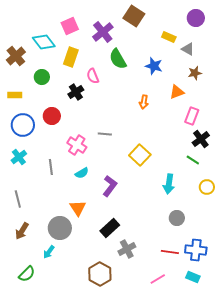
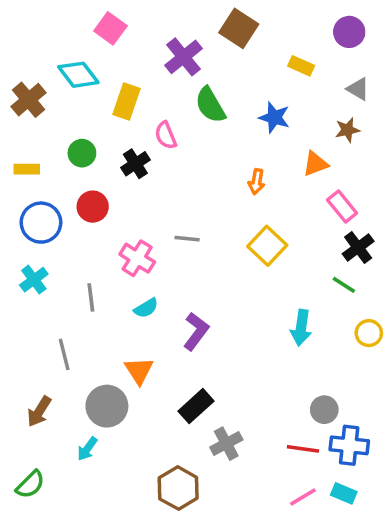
pink square: (70, 26) -> (110, 28), moved, turned -30
gray triangle: (188, 49) -> (358, 89), moved
green circle: (42, 77) -> (82, 153), moved
pink rectangle: (192, 116) -> (342, 207), turned -60
yellow square: (140, 155) -> (267, 246), moved
gray line: (18, 199) -> (64, 354), moved
gray circle: (177, 218) -> (324, 410), moved
green semicircle: (27, 274) -> (30, 484), moved
pink line: (158, 279) -> (303, 497), moved

